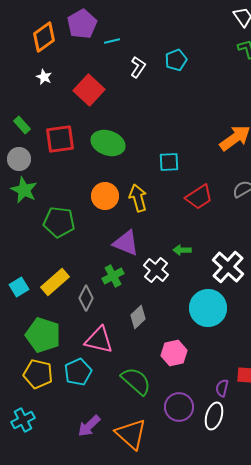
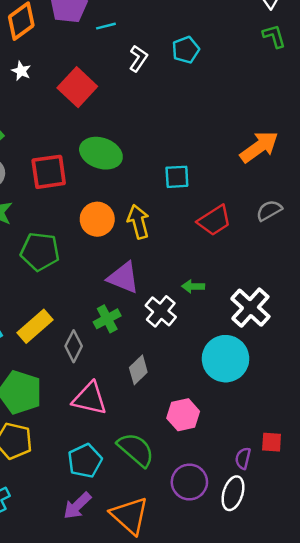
red square: (60, 139) -> (49, 172), moved
cyan pentagon: (78, 372) -> (85, 461), moved

